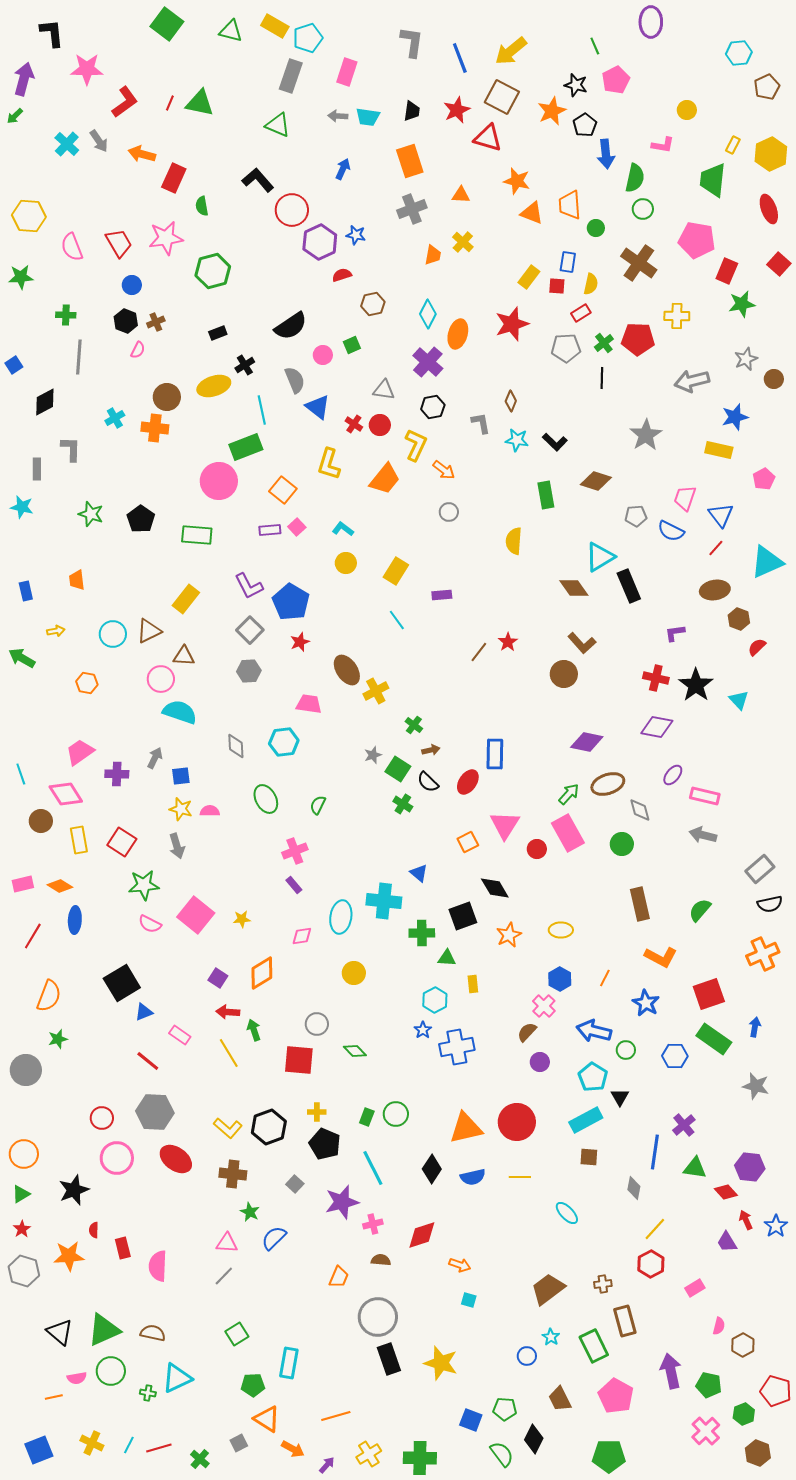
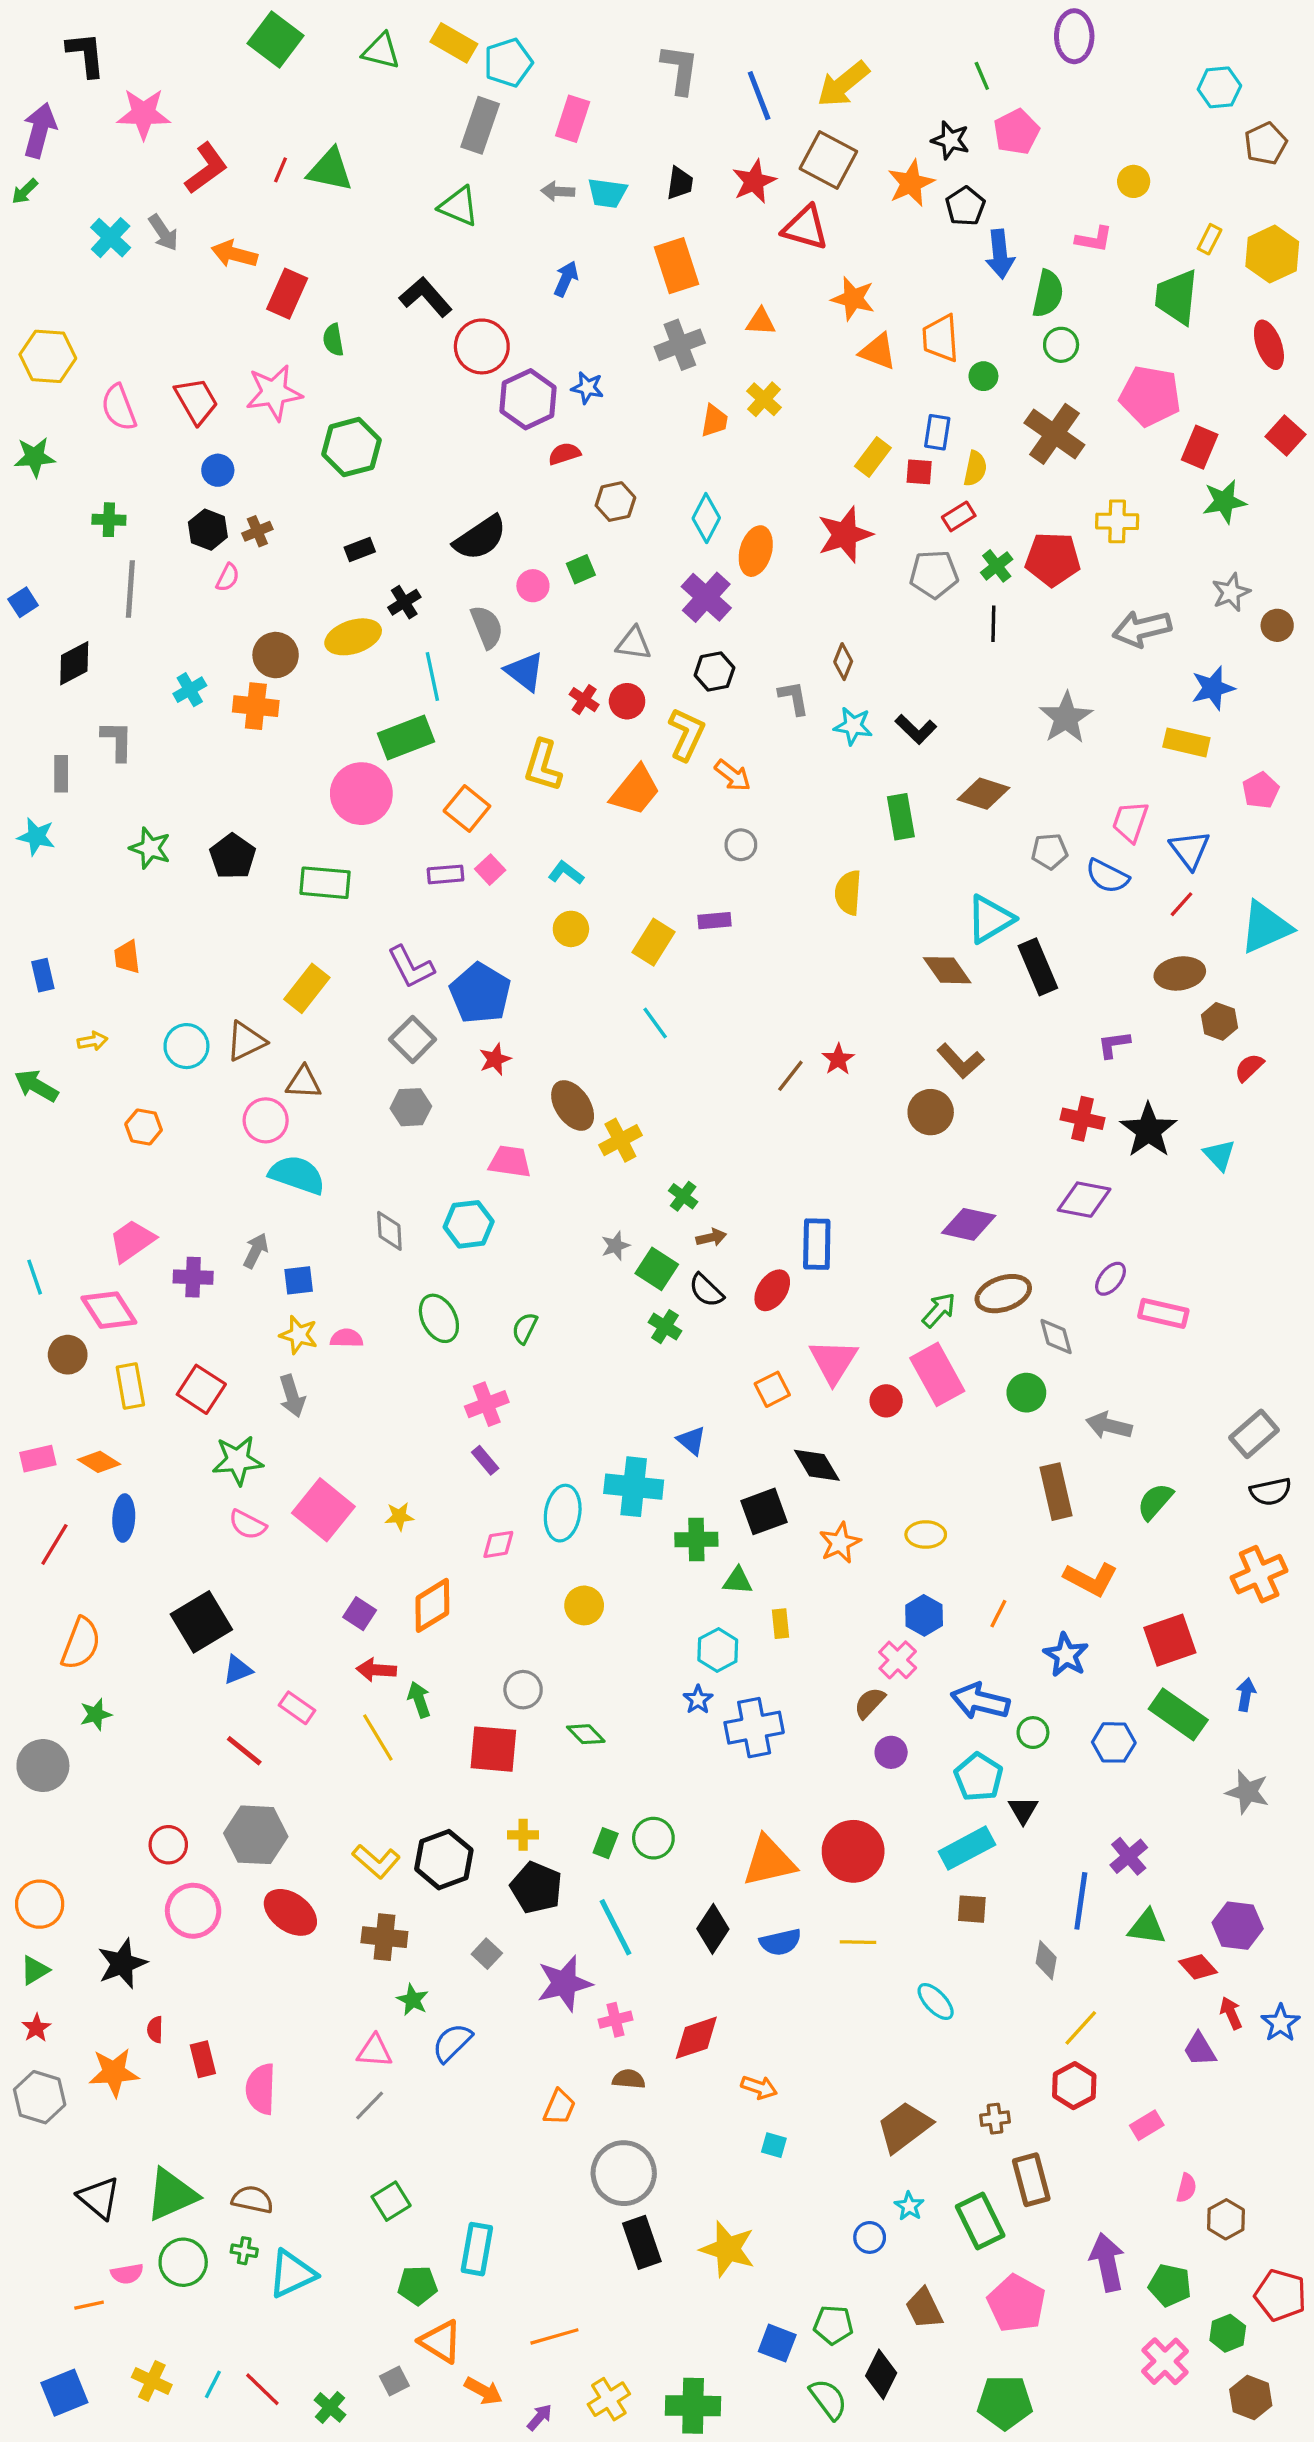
purple rectangle: (442, 595) -> (714, 921), moved
gray arrow: (703, 835) -> (1109, 1426), moved
green cross: (148, 1393) -> (244, 2251), moved
red line: (159, 1448) -> (262, 2389), turned 60

